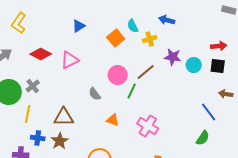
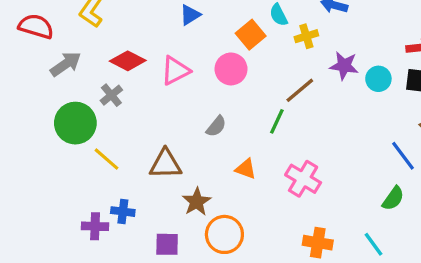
pink circle: (118, 75) -> (231, 69), moved
gray cross: (33, 86) -> (111, 95), moved
gray semicircle: (95, 94) -> (216, 126), turned -104
yellow line: (28, 114) -> (106, 159), turned -60
blue cross: (38, 138) -> (123, 212), moved
brown star: (60, 141) -> (197, 202), moved

